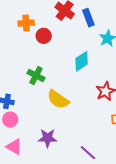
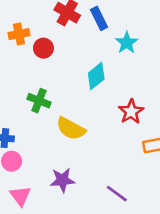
pink triangle: (14, 147) -> (20, 196), turned 30

